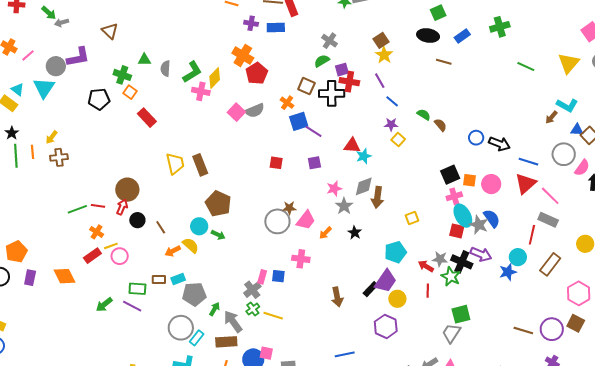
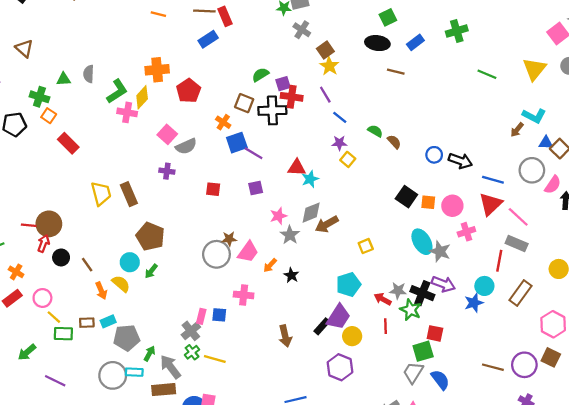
purple cross: (251, 23) -> (167, 171), moved
blue rectangle: (276, 28) -> (208, 39), turned -30
gray cross: (330, 41) -> (302, 30), moved
orange cross: (243, 56) -> (157, 70), moved, turned -35
gray semicircle: (165, 69) -> (89, 74), moved
gray semicircle: (255, 111) -> (186, 146), moved
black square: (450, 175) -> (406, 197), turned -30
pink cross: (454, 196) -> (466, 232), moved
brown arrow: (377, 197) -> (327, 224), turned 55
red line: (98, 206) -> (29, 225), moved
blue semicircle: (492, 218) -> (440, 380), moved
red square: (457, 231) -> (435, 333), moved
black star: (355, 233) -> (291, 275), moved
green arrow: (218, 235) -> (151, 271), turned 104
yellow line: (111, 246) -> (54, 317), moved, turned 64
orange arrow: (173, 251) -> (101, 291), turned -84
purple line: (132, 306) -> (55, 381), moved
cyan rectangle: (197, 338) -> (134, 372), moved, turned 56

